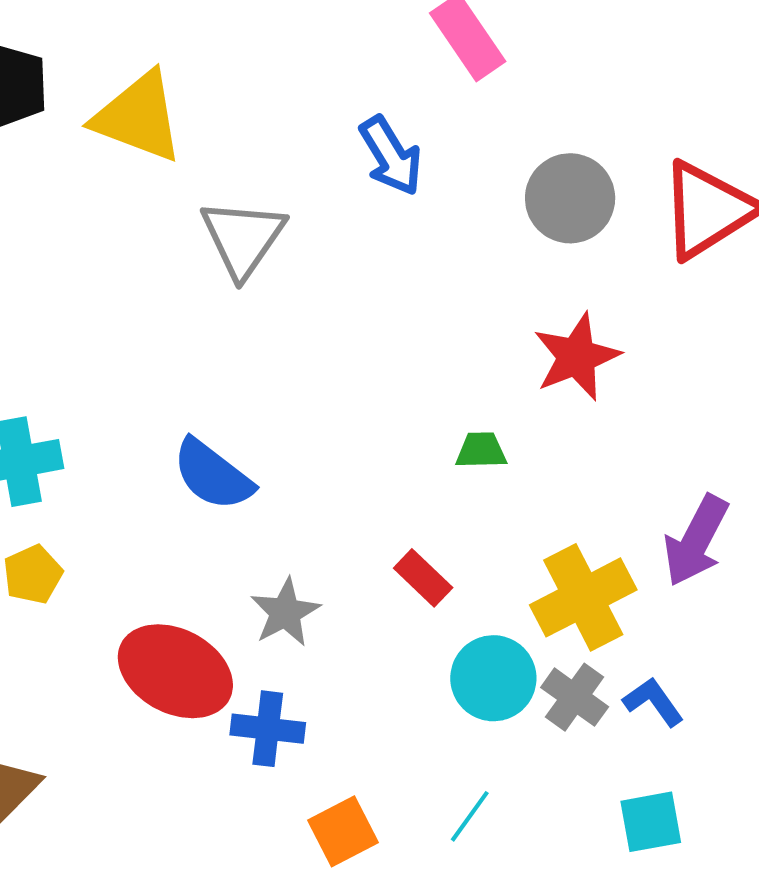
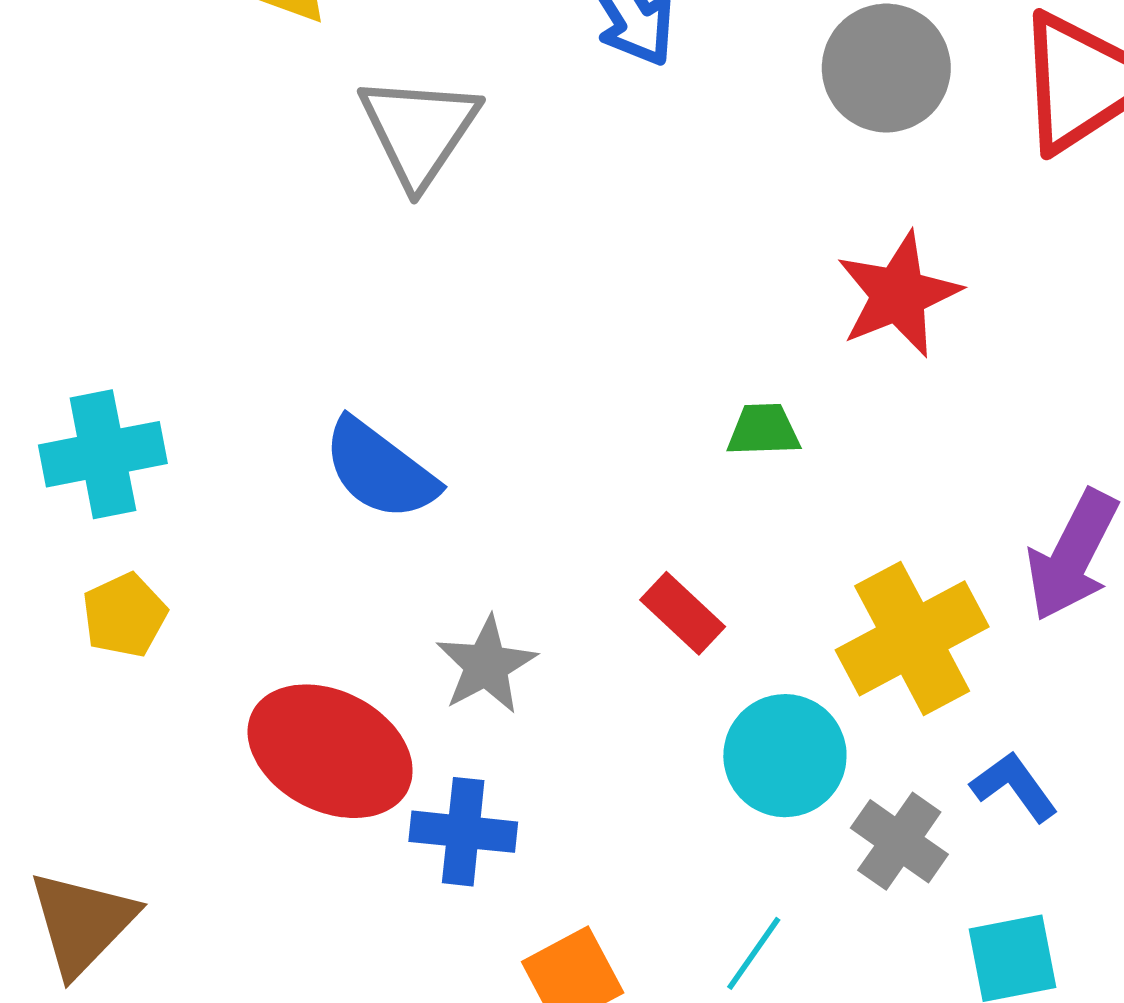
gray cross: (575, 697) -> (899, 841), moved

